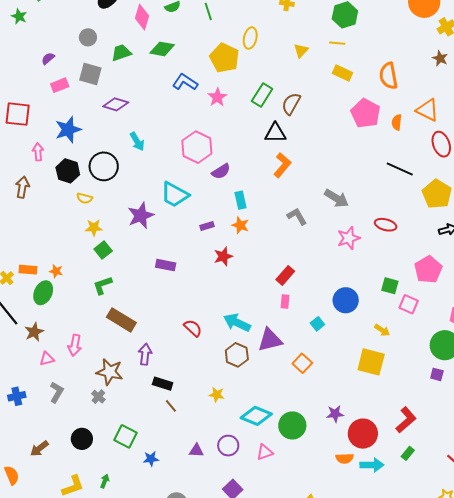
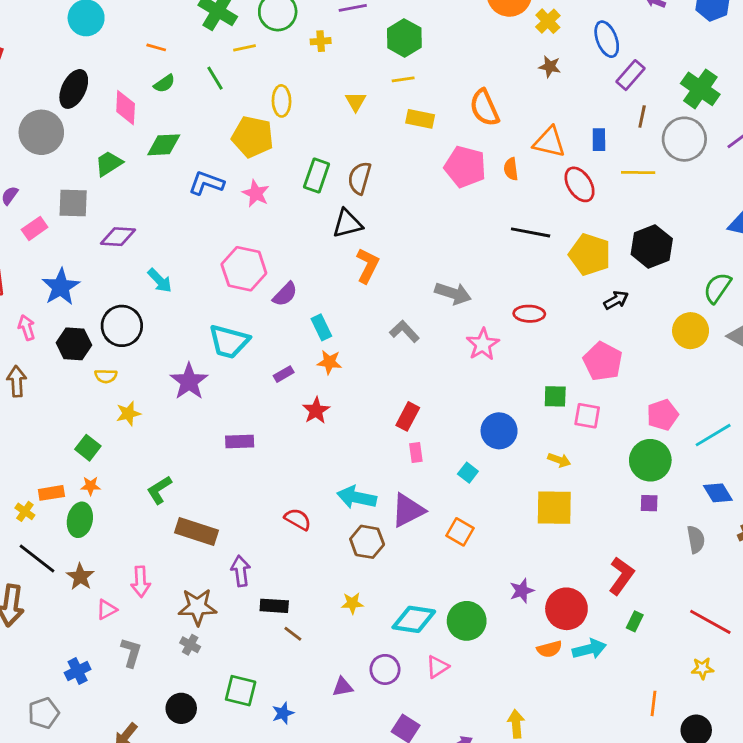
gray circle: (88, 37) -> (41, 132), moved, size x1.8
green square: (103, 250) -> (88, 448), moved

